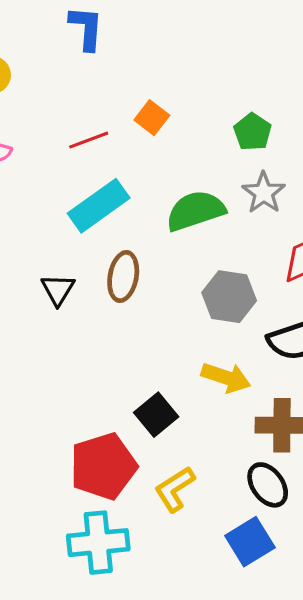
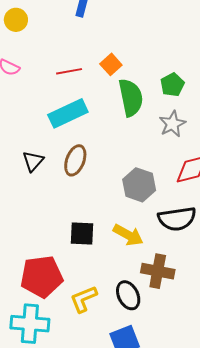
green semicircle: (195, 211) -> (131, 98), moved, turned 87
black square: (156, 415) -> (82, 233), moved, turned 32
black ellipse: (268, 485) -> (128, 295), moved

